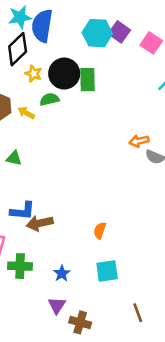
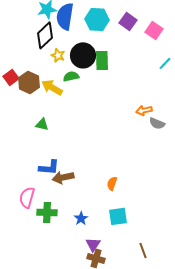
cyan hexagon: (97, 33) -> (97, 19), moved
yellow arrow: (26, 113) -> (52, 87), size x1.5
purple triangle: (57, 305) -> (93, 244), moved

